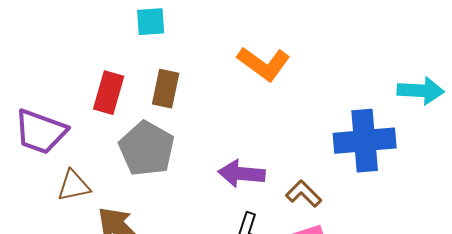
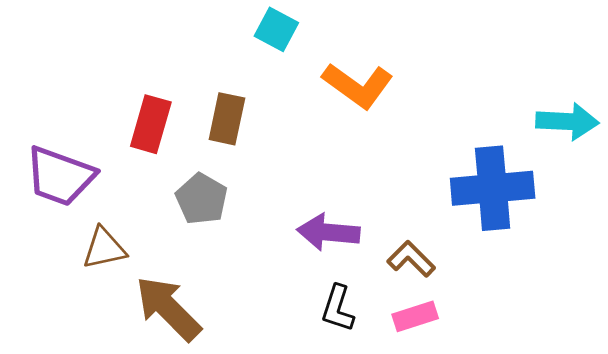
cyan square: (151, 22) -> (276, 29), moved, turned 32
gray pentagon: (147, 149) -> (202, 199), size x0.7

